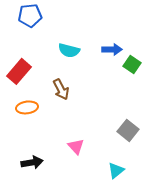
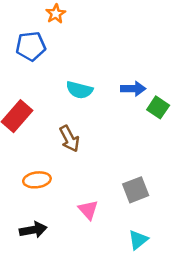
orange ellipse: (27, 107) -> (37, 180), moved
gray square: (128, 130) -> (136, 190), moved, turned 30

